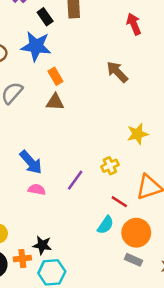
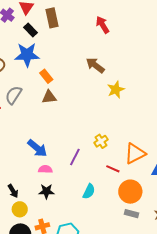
yellow star: (137, 134) -> (116, 90), moved
cyan semicircle: (105, 225) -> (89, 191), moved
black star: (42, 245) -> (46, 191), moved

